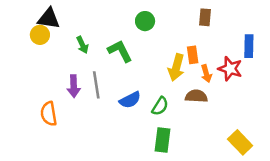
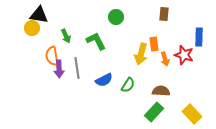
brown semicircle: (196, 96) -> (161, 91), moved
orange semicircle: (49, 114) -> (52, 56), moved
green rectangle: (163, 140) -> (154, 112), moved, turned 36

